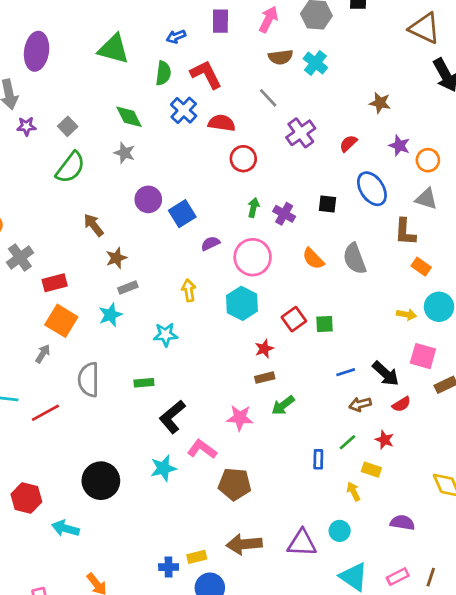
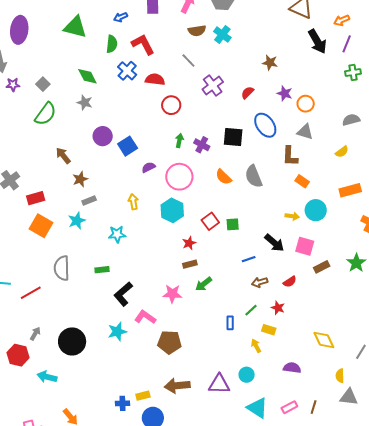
black square: (328, 204) -> (233, 137), size x1.5
gray arrow: (43, 354) -> (35, 334), moved
black arrow: (386, 374) -> (274, 243), moved

